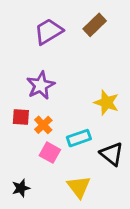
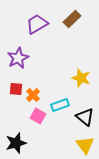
purple star: (41, 85) -> (18, 58), moved
yellow triangle: (79, 187) -> (85, 145), moved
black star: (21, 188) -> (16, 143), size x1.5

